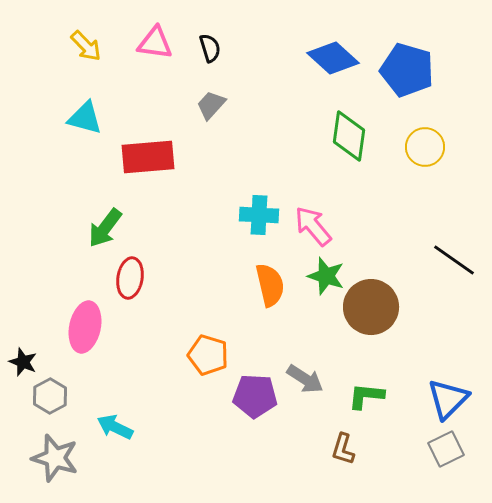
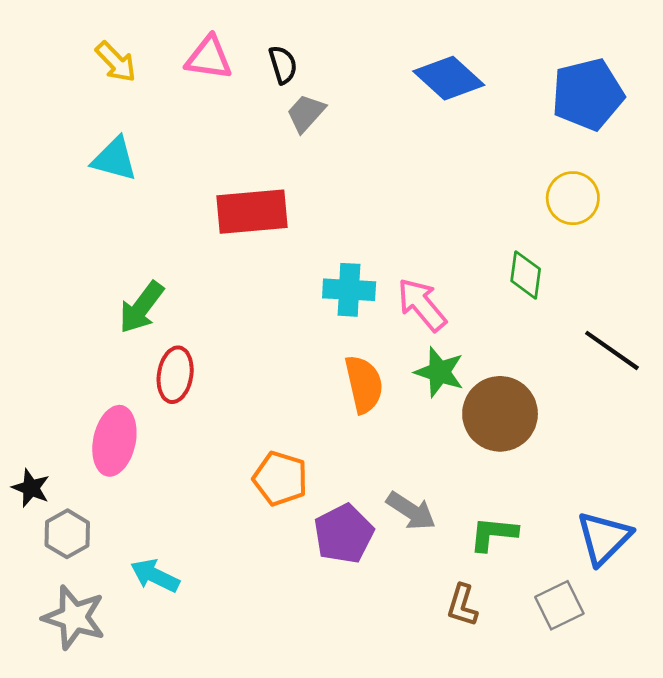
blue pentagon: (407, 70) -> (588, 94), moved, turned -30
gray trapezoid: (211, 105) -> (306, 113), moved
green diamond: (349, 136) -> (526, 275), moved, size x0.7
red rectangle: (148, 157) -> (252, 212), moved
purple pentagon: (255, 396) -> (344, 534), turned -30
gray square: (446, 449) -> (559, 605), moved

